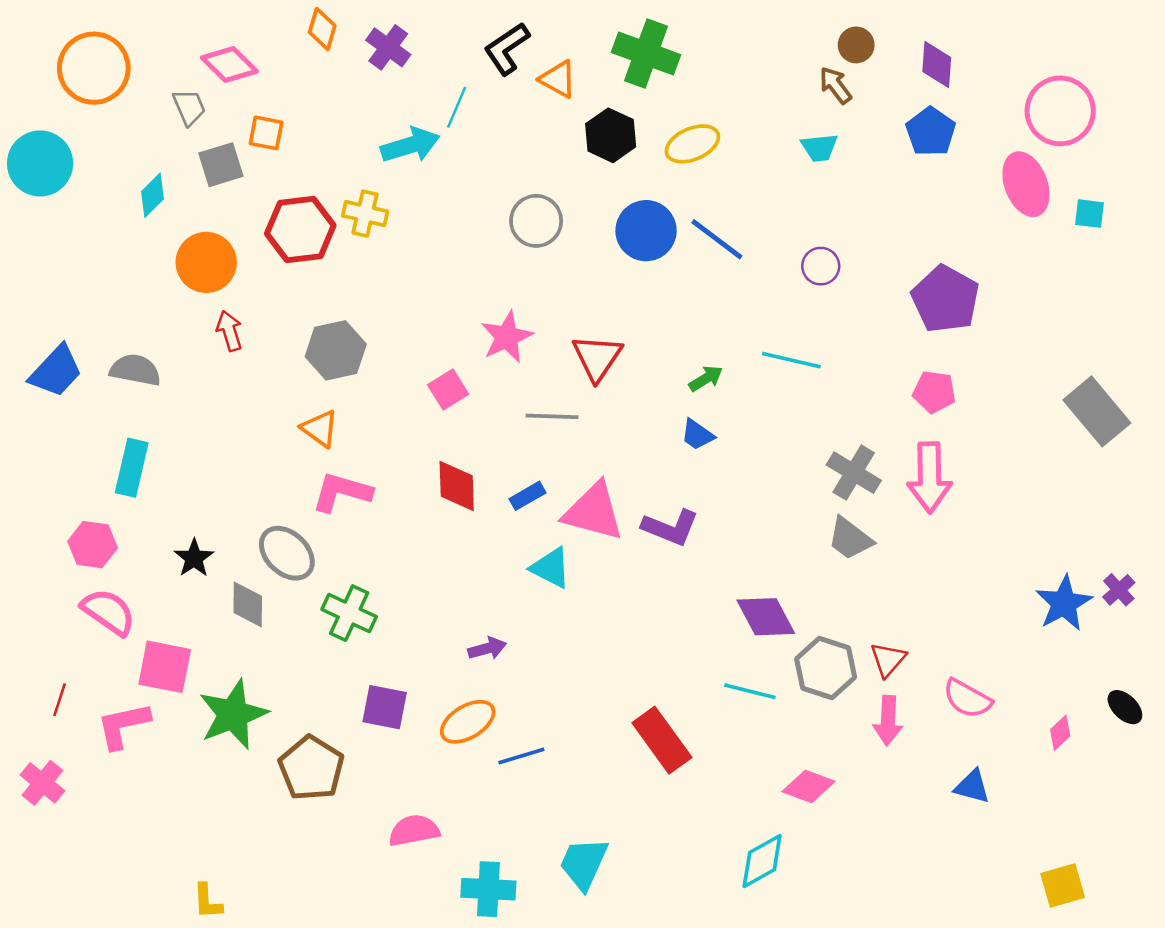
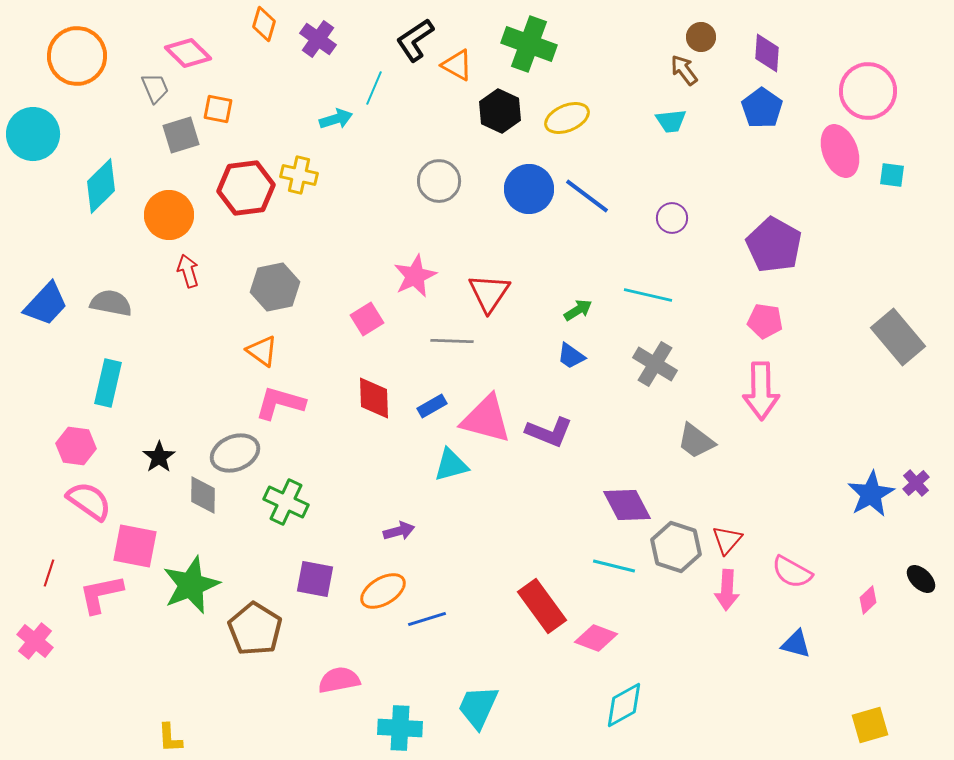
cyan arrow: (410, 145) -> (336, 119), size x0.7
cyan diamond: (152, 195) -> (101, 186), moved, size x1.5
gray cross: (854, 473) -> (655, 364), moved
gray ellipse: (287, 553) -> (235, 453), turned -66
cyan triangle: (551, 568) -> (451, 465), turned -42
pink diamond: (809, 787) -> (596, 638), moved

